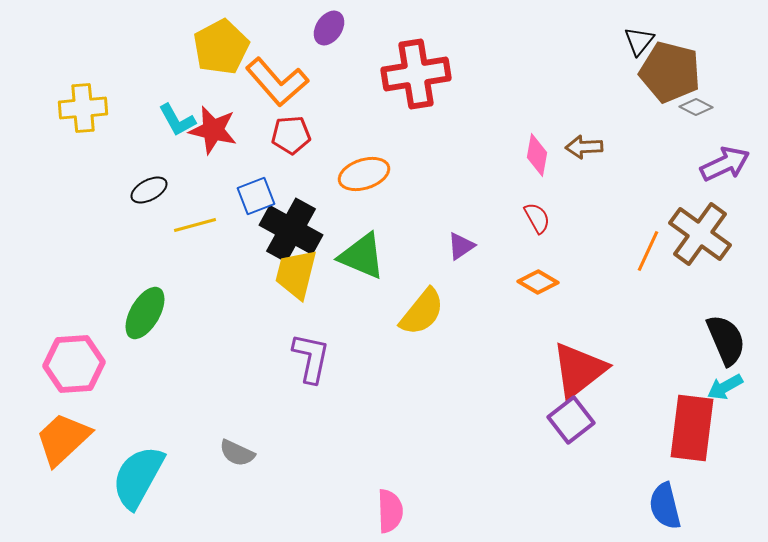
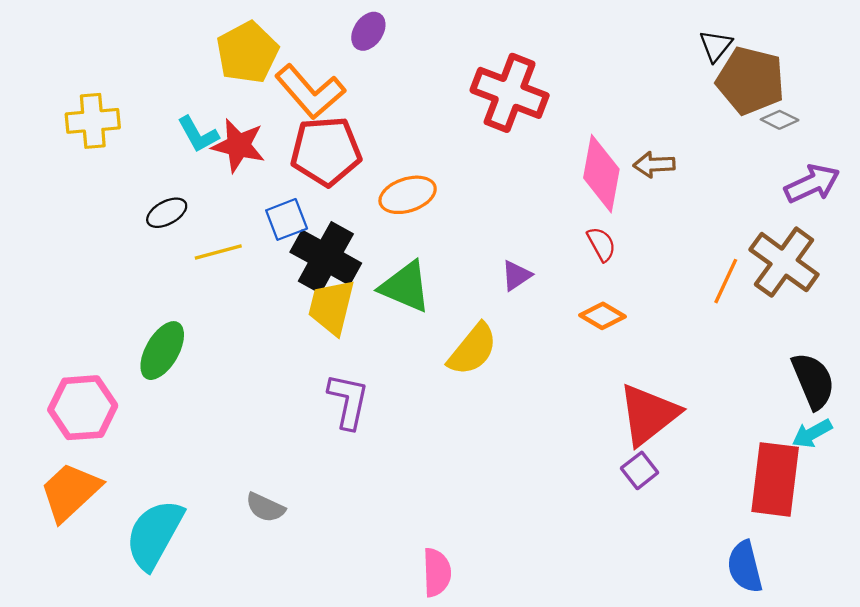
red cross: (416, 74) -> (510, 93), moved, turned 30
red pentagon: (291, 135) -> (326, 151), size x1.6
pink diamond: (537, 155) -> (601, 174), size x1.6
purple square: (571, 420) -> (640, 470), size x0.7

